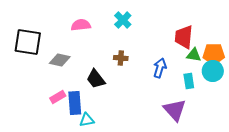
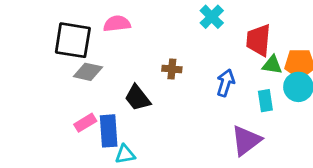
cyan cross: (123, 20) -> (212, 17), moved
black square: (28, 42) -> (73, 40), moved
purple triangle: (175, 110) -> (246, 141), turned 35

